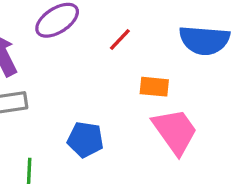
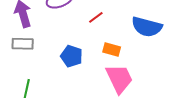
blue pentagon: (85, 140) -> (72, 56), moved

